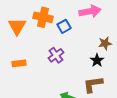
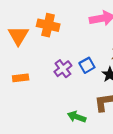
blue square: (64, 26) -> (87, 65), moved

